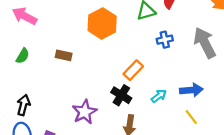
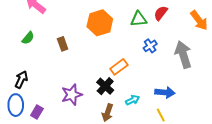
blue cross: (165, 40) -> (150, 46), turned -32
brown rectangle: (64, 55) -> (63, 44), turned 48
cyan arrow: (159, 96) -> (133, 100), moved

